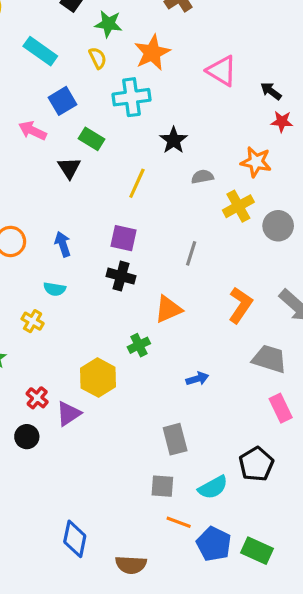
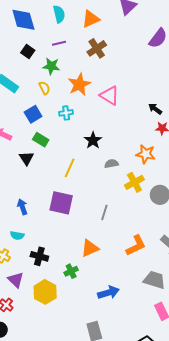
pink triangle: (222, 71) -> (110, 95), moved
cyan cross: (131, 97) -> (66, 113), size x0.6
blue square: (63, 101) -> (33, 114), moved
purple square: (123, 238) -> (61, 203), size x1.4
black cross: (121, 276) -> (39, 256), moved
orange L-shape: (240, 305) -> (136, 246), turned 30
blue arrow: (197, 379) -> (108, 293), size x1.5
purple triangle: (69, 414) -> (16, 280), moved, turned -42

